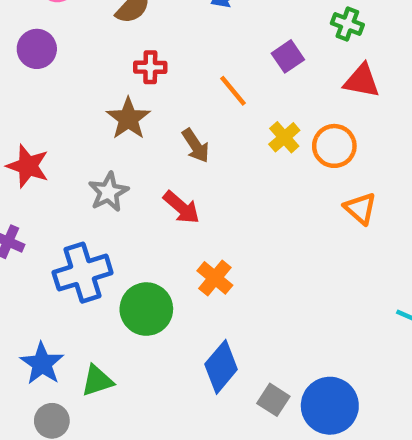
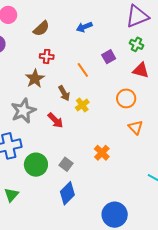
yellow cross: (284, 137) -> (82, 105), moved
gray star: (108, 192) -> (23, 111), size x1.4
orange cross: (215, 278) -> (102, 153), moved
green triangle: (97, 381) -> (11, 195), turned -35
gray square: (273, 400) -> (66, 164), moved

